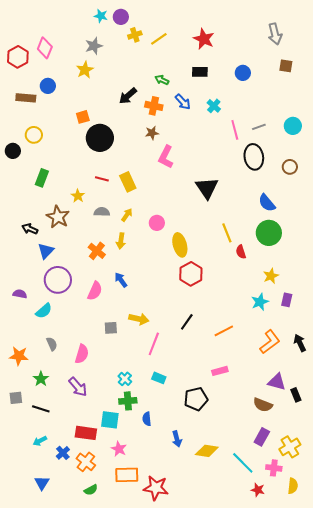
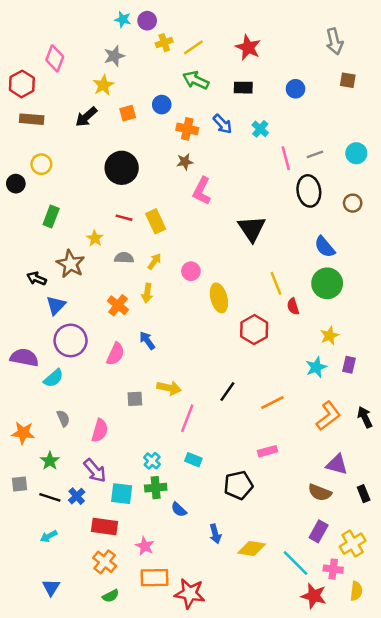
red hexagon: (18, 57) -> (22, 84), moved
green arrow: (162, 80) -> (196, 80), moved, size x1.5
blue circle: (48, 86) -> (162, 105), moved
black arrow: (128, 96) -> (86, 117), moved
orange square: (83, 117) -> (128, 113), moved
red hexagon: (191, 274) -> (254, 330), moved
purple semicircle: (20, 294) -> (24, 358), size x1.6
black rectangle: (296, 395) -> (364, 494), moved
blue semicircle: (147, 419) -> (179, 510), turned -40
cyan square: (110, 420) -> (122, 494), moved
blue cross: (63, 453) -> (77, 496), moved
red star: (258, 490) -> (314, 596), size x1.5

